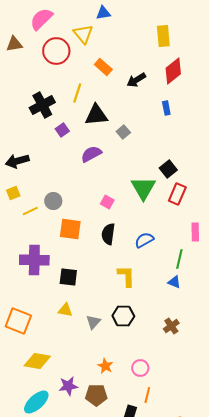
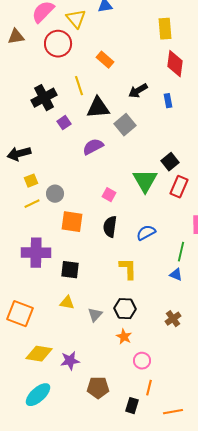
yellow triangle: (83, 34) -> (76, 19), moved
red diamond: (173, 71) -> (175, 64), turned -44
black arrow: (136, 80) -> (138, 91), moved
yellow line: (77, 93) -> (79, 86), turned -36
gray square: (123, 132) -> (125, 125), size x1.5
yellow square: (13, 193) -> (31, 181), moved
orange star: (105, 366) -> (124, 337), moved
purple star: (68, 386) -> (70, 361), moved

